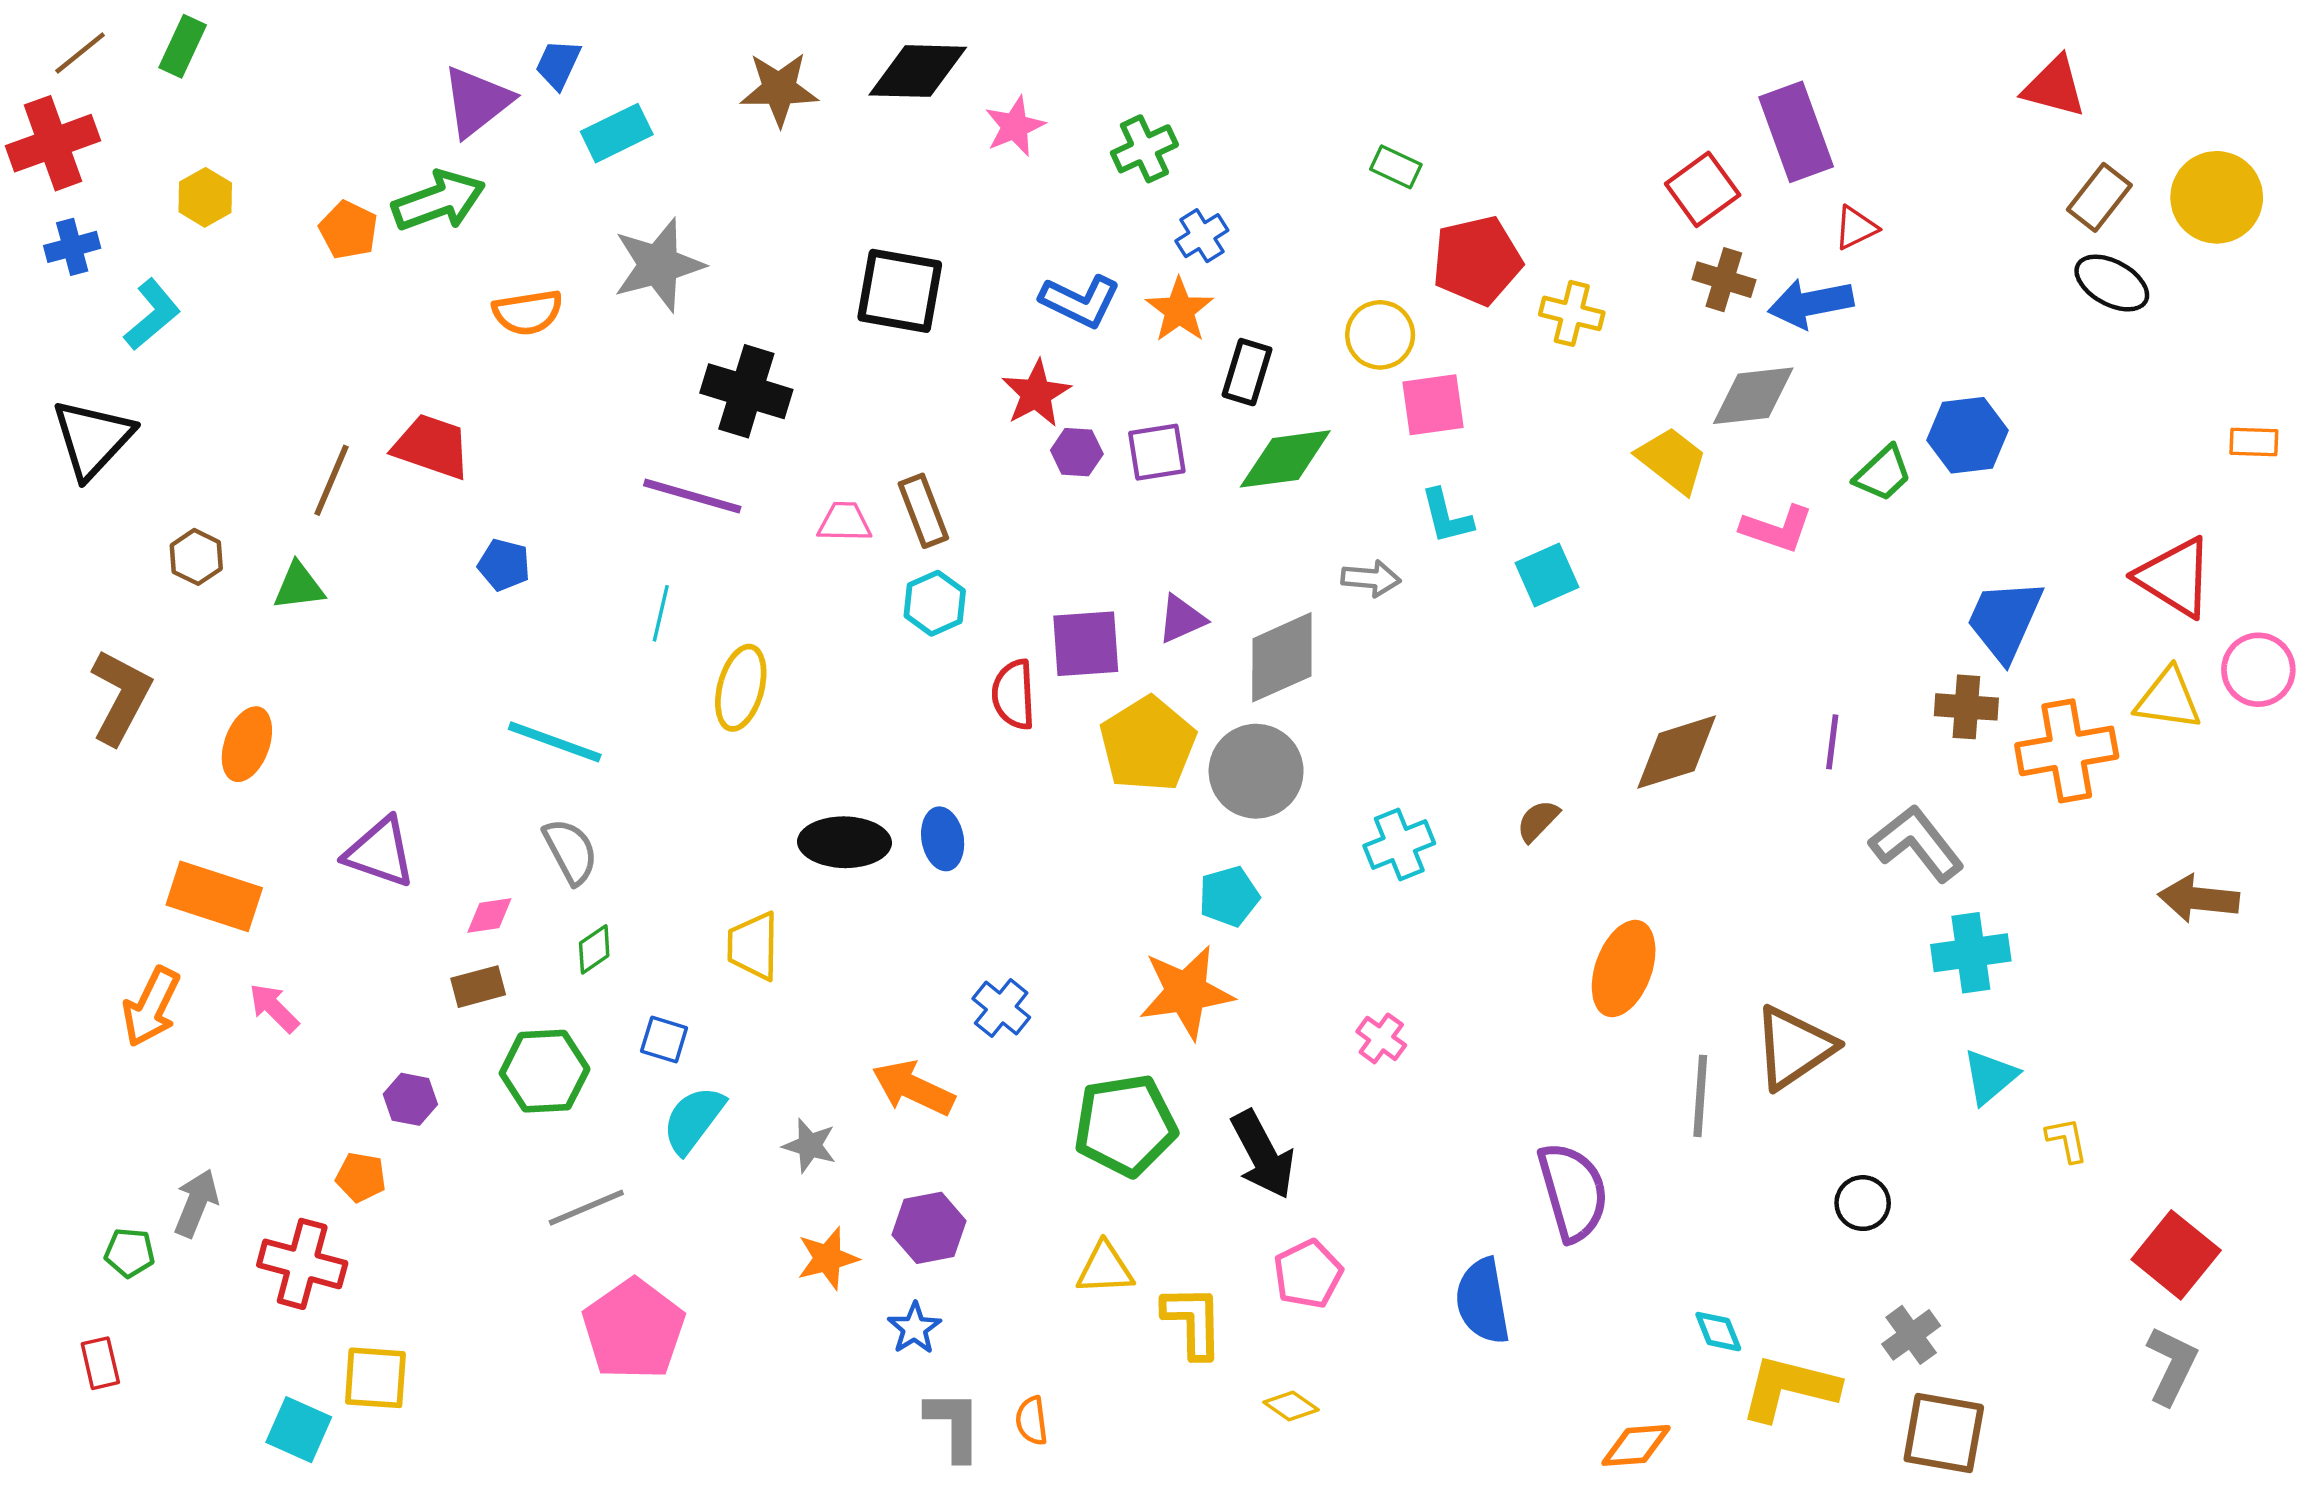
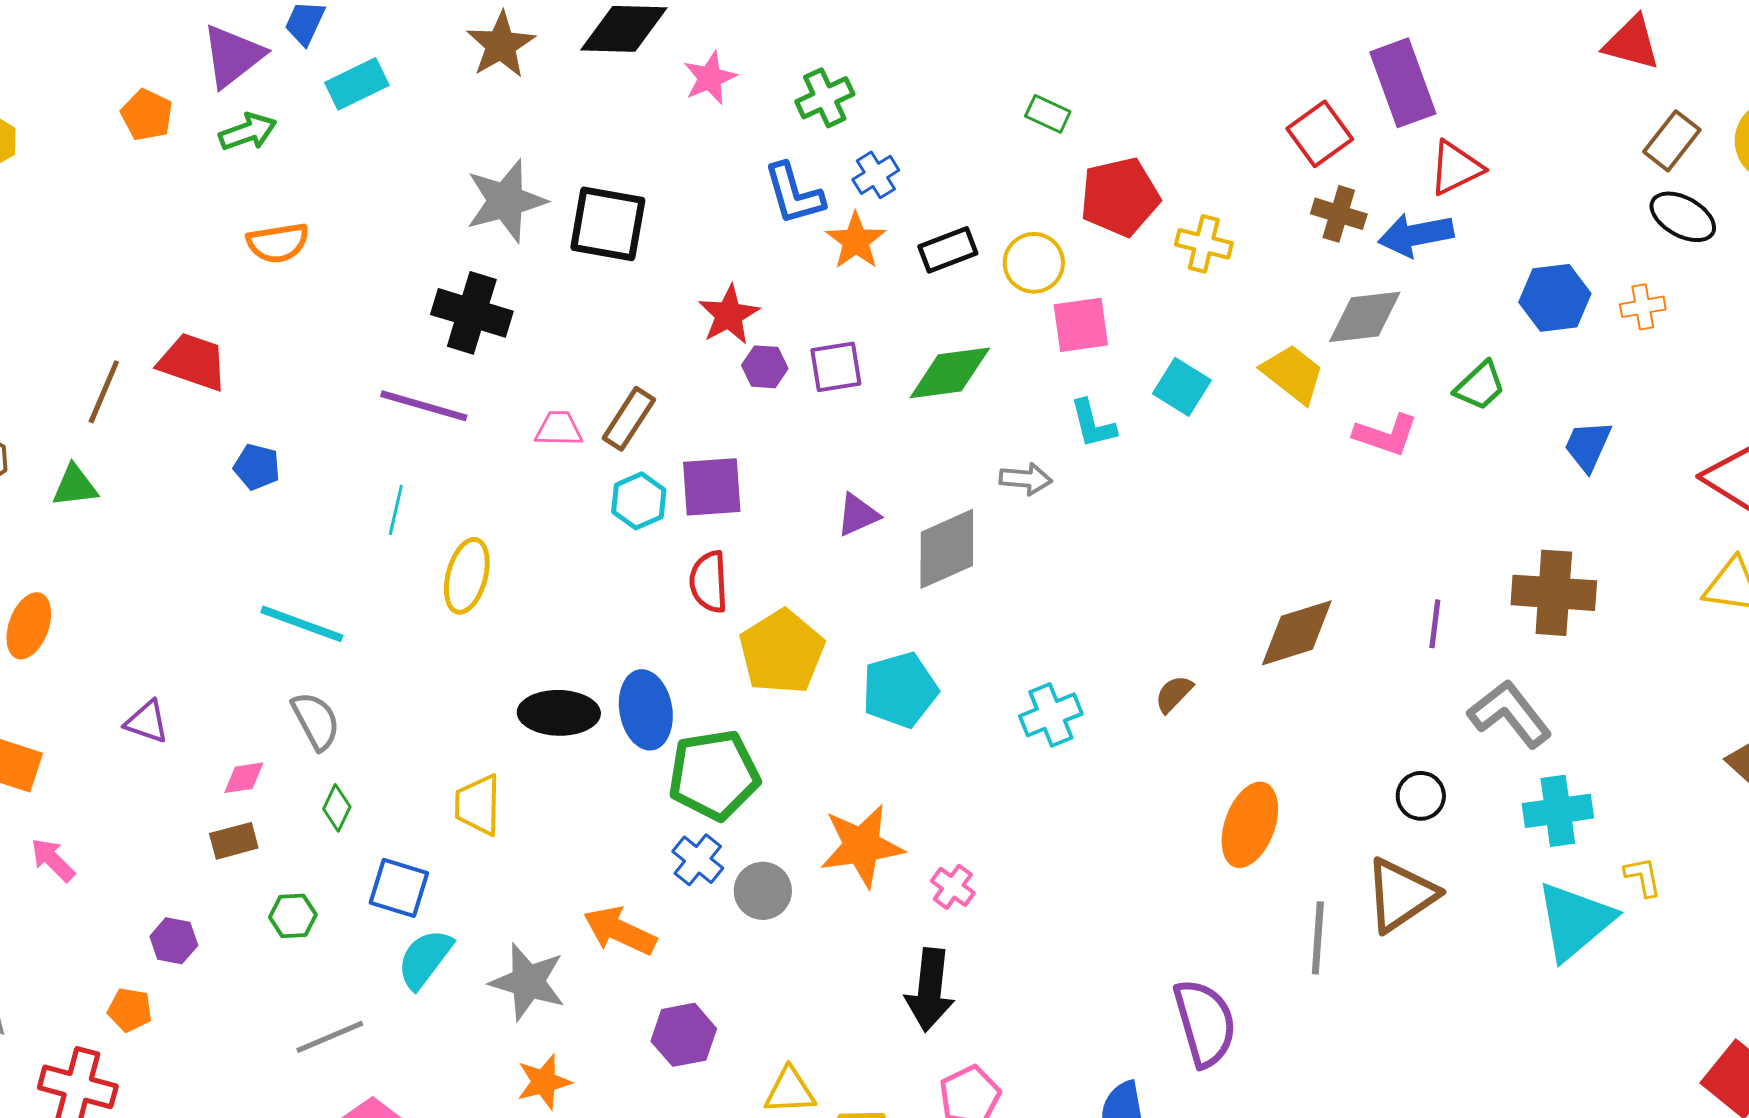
brown star: (779, 89) -> (501, 45), turned -30
green arrow: (439, 201) -> (248, 132), moved, size x0.7
red triangle: (1856, 228) -> (1456, 168), size x1.4
orange pentagon: (348, 230) -> (147, 115), moved
gray star: (658, 265) -> (506, 201), moved
blue L-shape: (1080, 301) -> (794, 194), moved, turned 48
black rectangle: (1247, 372) -> (948, 250), moved, turned 52
blue hexagon: (1967, 435) -> (1555, 298), moved
brown rectangle: (923, 511) -> (629, 419), turned 54
cyan square: (1547, 575) -> (1182, 387), moved, turned -34
blue trapezoid: (2005, 620) -> (1588, 446), moved, size x0.7
purple square: (1086, 644) -> (712, 487), moved
brown cross: (1966, 707) -> (1554, 593), size x1.5
yellow pentagon: (1148, 744) -> (782, 652), moved
orange cross: (2067, 751) -> (1643, 307), moved, size x0.5
gray circle: (1256, 771) -> (763, 891), moved, size x0.7
blue ellipse: (943, 839) -> (646, 710), size x1.4
purple triangle: (380, 852) -> (147, 722), size x0.7
cyan pentagon: (1229, 896) -> (900, 690), moved, size x1.4
green diamond: (594, 949) -> (337, 808), turned -30
pink cross: (1381, 1038) -> (953, 887), moved
blue square: (664, 1040) -> (399, 888), size x1.4
green hexagon: (545, 1071) -> (293, 916), size x0.6
cyan triangle: (1990, 1077) -> (1575, 921), size x1.6
green pentagon: (1125, 1125) -> (714, 775), moved
yellow L-shape: (2067, 1140) -> (1643, 877), moved
gray star: (810, 1146) -> (528, 982), size x1.6
black arrow: (1263, 1155) -> (930, 990), turned 34
black circle: (1863, 1203) -> (1421, 796), moved
purple hexagon: (929, 1228) -> (684, 1035), moved

